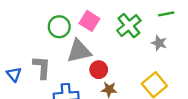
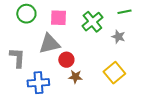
pink square: (89, 21) -> (58, 18), turned -30
green circle: (59, 27) -> (26, 14), moved

